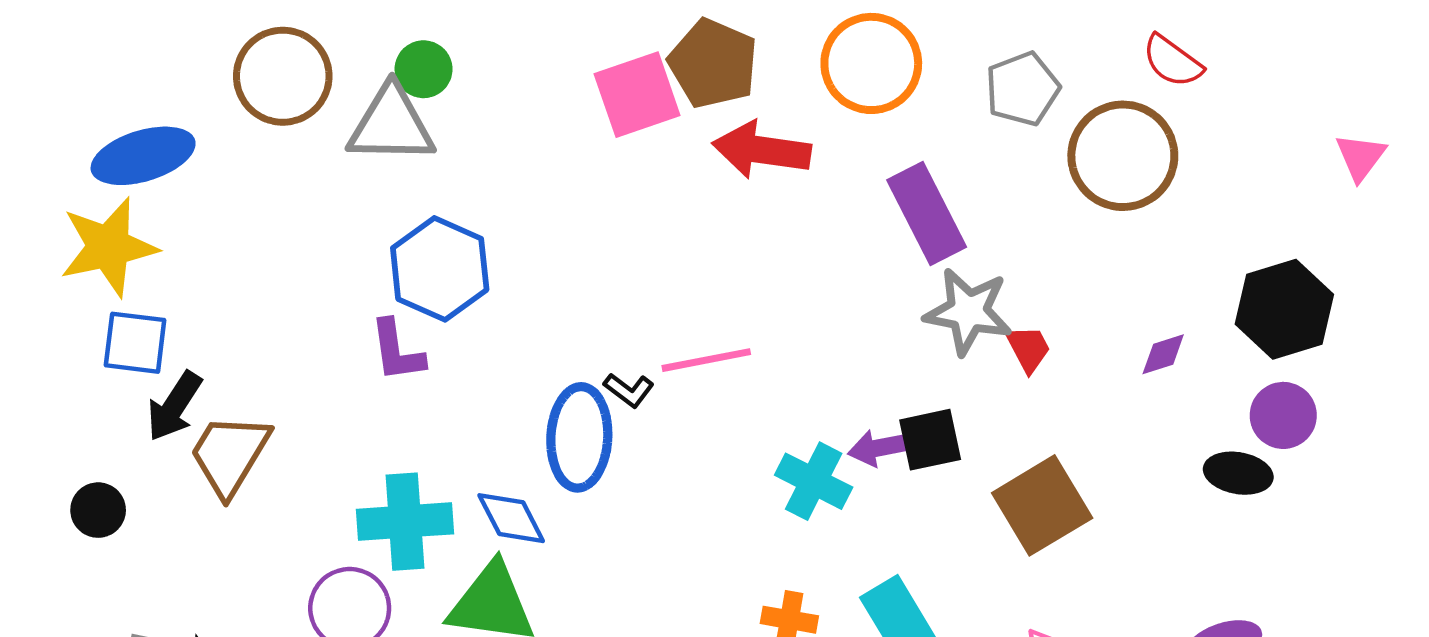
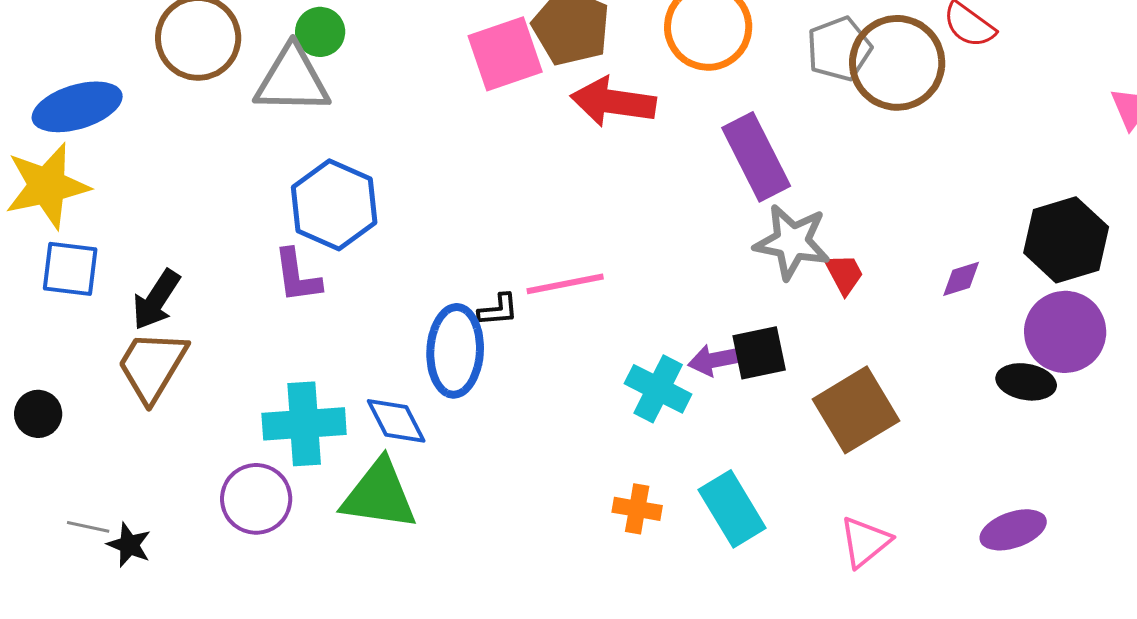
brown circle: (1123, 156) -> (897, 63), moved
black L-shape: (629, 390) -> (498, 310), turned -42
black arrow: (174, 406) -> (156, 300), moved
purple circle: (1283, 415) -> (1065, 332), size x1.4

